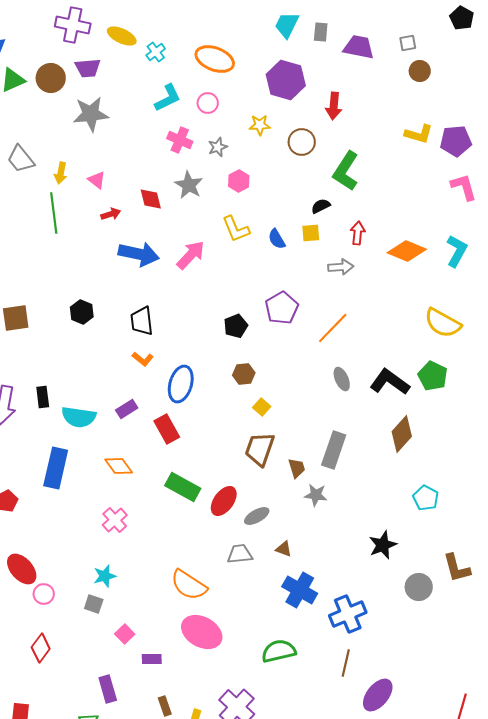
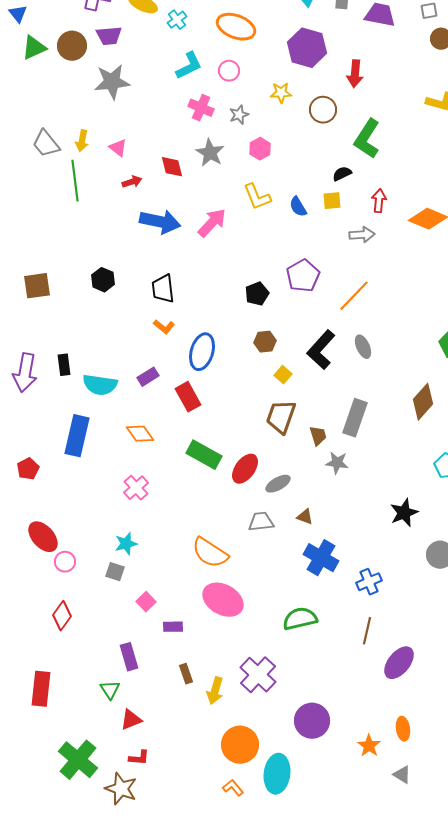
gray trapezoid: (21, 159) -> (46, 144), moved
black L-shape: (390, 382) -> (321, 350), moved, turned -84
blue cross: (348, 614) -> (369, 582), size x0.7

